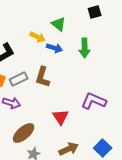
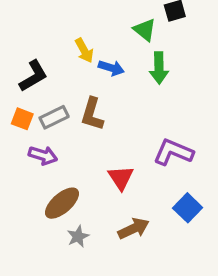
green triangle: (59, 24) -> (145, 30), moved
yellow arrow: (38, 37) -> (84, 50), turned 35
blue square: (103, 148) -> (188, 208), moved

